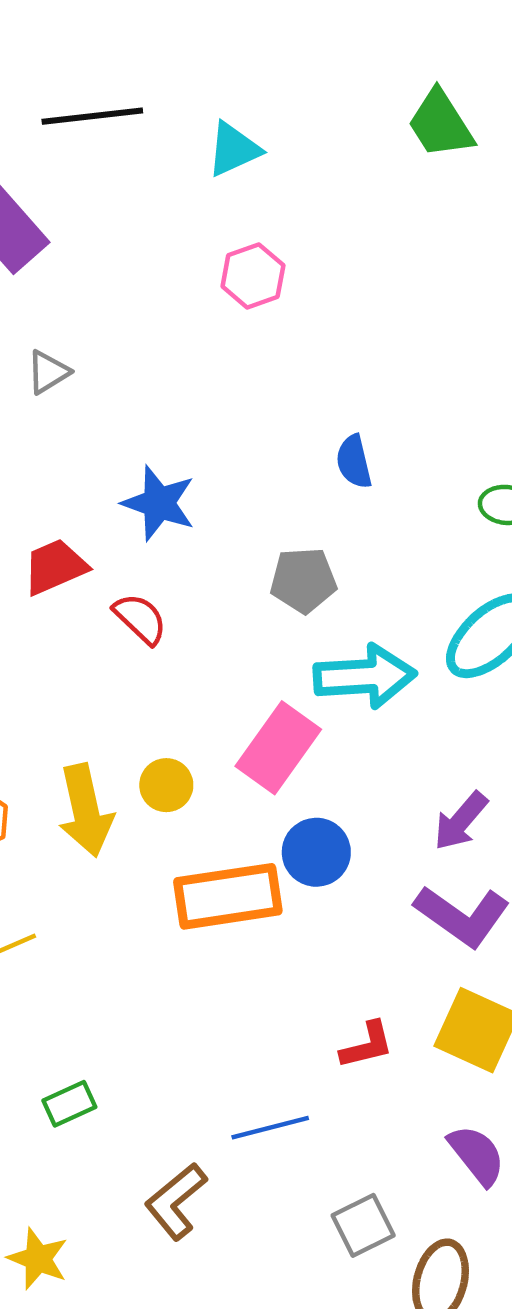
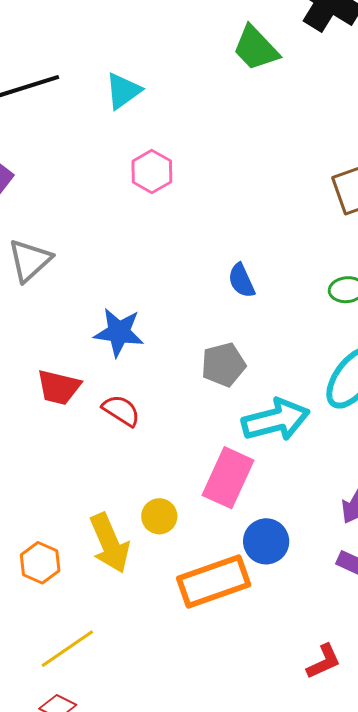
gray triangle: (48, 372) -> (30, 260), size x1.5
red trapezoid: (55, 567) -> (59, 387), turned -132

